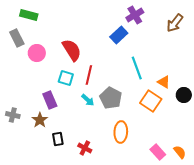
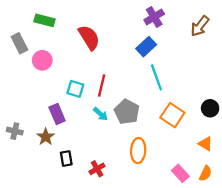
green rectangle: (29, 15) -> (45, 20), moved
blue rectangle: (119, 35) -> (146, 47), moved
red semicircle: (72, 50) -> (89, 37), moved
orange triangle: (164, 82) -> (206, 144), moved
red cross: (85, 148) -> (97, 169), turned 32
orange semicircle: (180, 152) -> (206, 173), turned 64

